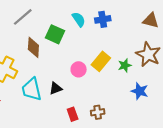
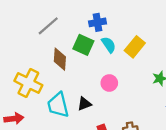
cyan semicircle: (79, 19) -> (109, 45), moved
blue cross: (103, 19) -> (97, 22), moved
yellow rectangle: (101, 61) -> (135, 47), moved

